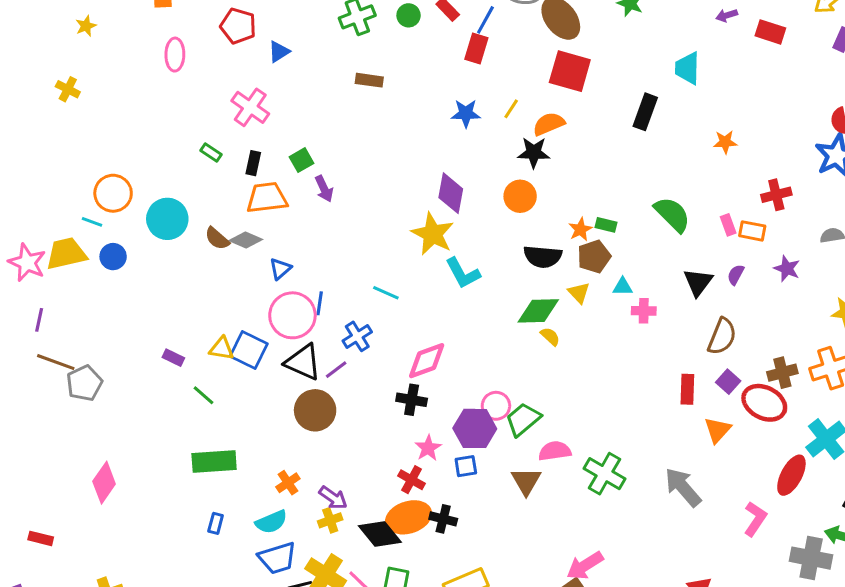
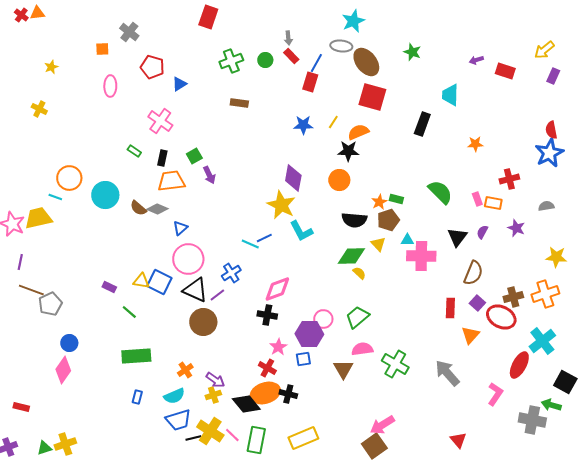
blue circle: (113, 257) -> (69, 343), moved
blue line: (320, 303) -> (264, 238), moved, turned 56
pink cross: (644, 311) -> (421, 256), size x1.8
green trapezoid: (523, 419) -> (357, 317), moved

